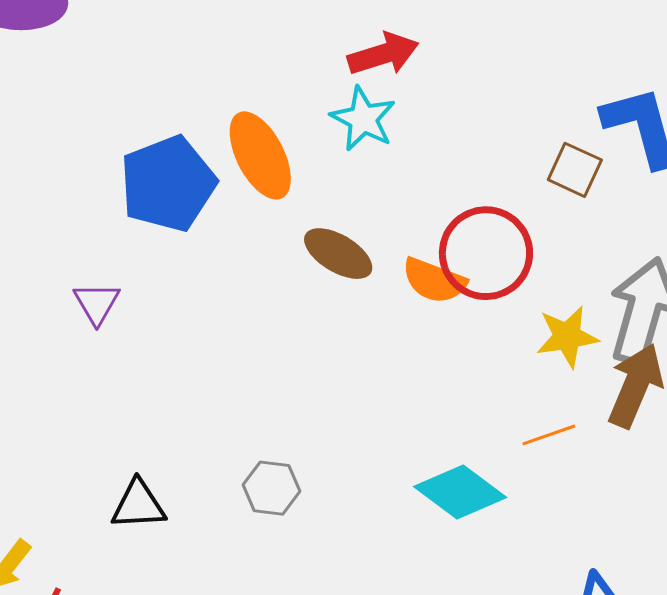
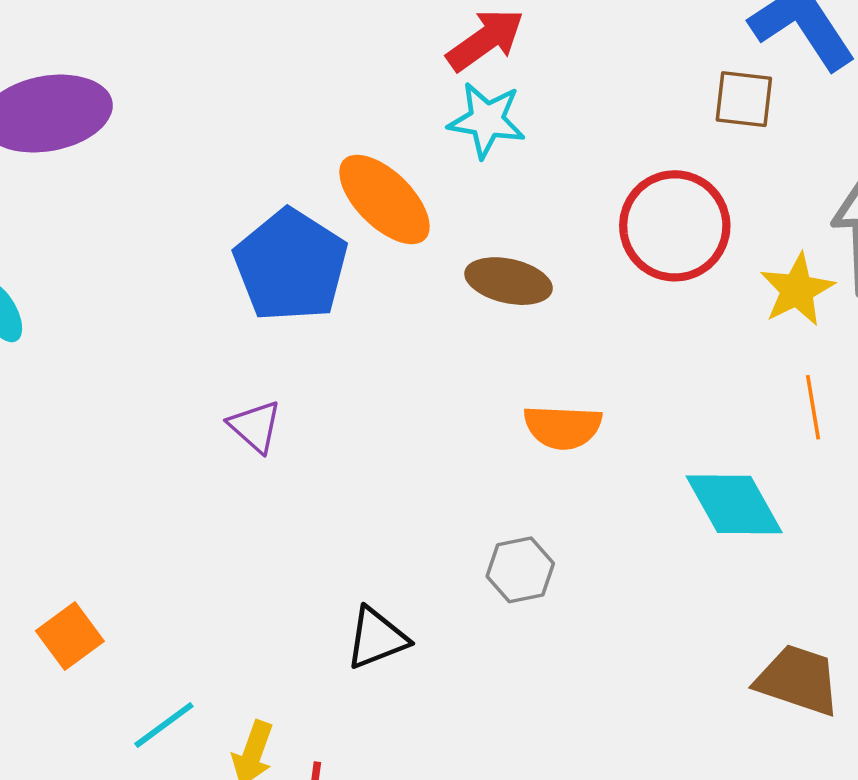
orange semicircle: (434, 281) -> (563, 427), moved
orange line: (549, 435) -> (813, 407), turned -62
cyan diamond: (460, 492) -> (734, 504), turned 42

